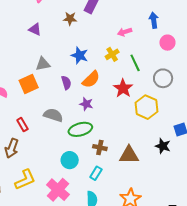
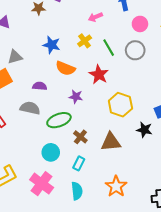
gray circle: (163, 78) -> (135, 50), moved
orange semicircle: (91, 79) -> (65, 68), turned 72
purple semicircle: (66, 83) -> (40, 86), moved, turned -64
purple star: (86, 104) -> (76, 97), moved
yellow hexagon: (146, 107) -> (120, 105), moved
brown cross: (100, 148) -> (80, 137), turned 32

